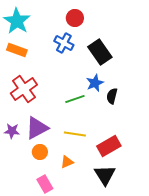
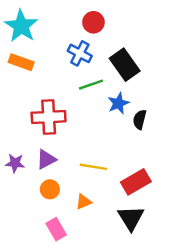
red cross: (24, 89) -> (49, 117), moved, turned 32
green line: (75, 99) -> (91, 85), moved
purple triangle: (37, 128) -> (46, 159), size x0.7

